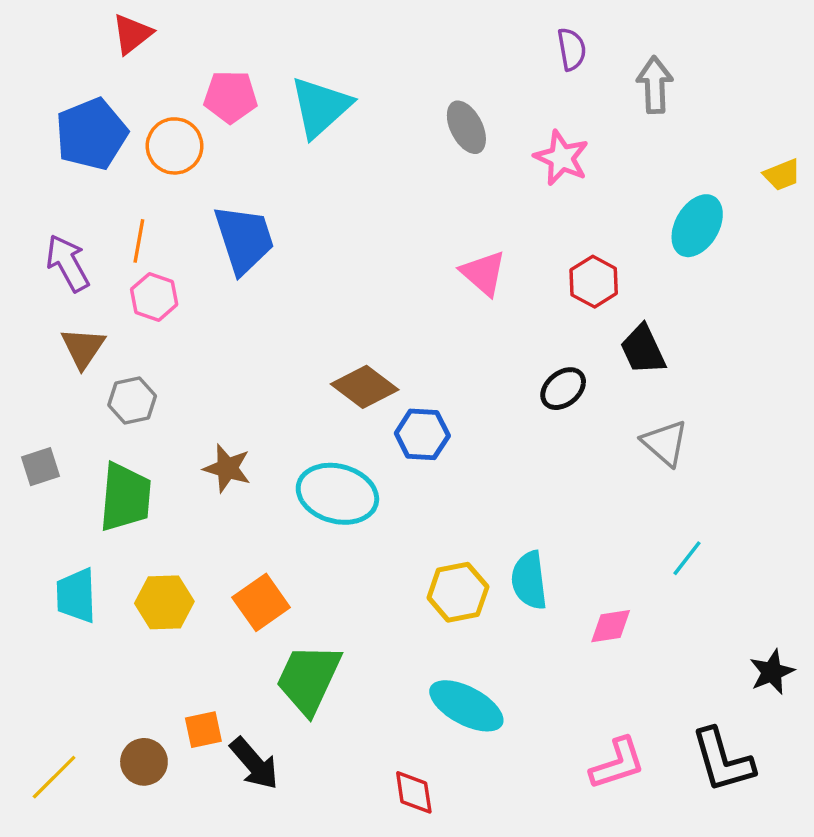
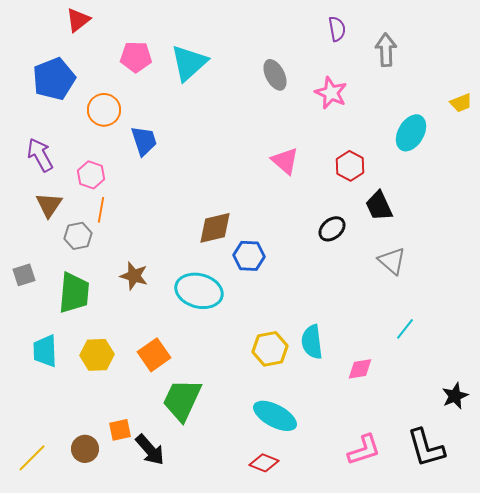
orange circle: (175, 146) -> (104, 110), moved
blue trapezoid: (244, 239) -> (144, 141), size x0.7
orange line: (139, 241) -> (101, 210), moved
brown diamond: (365, 387) -> (215, 228), turned -51
red diamond: (414, 792) -> (264, 463), moved, turned -60

